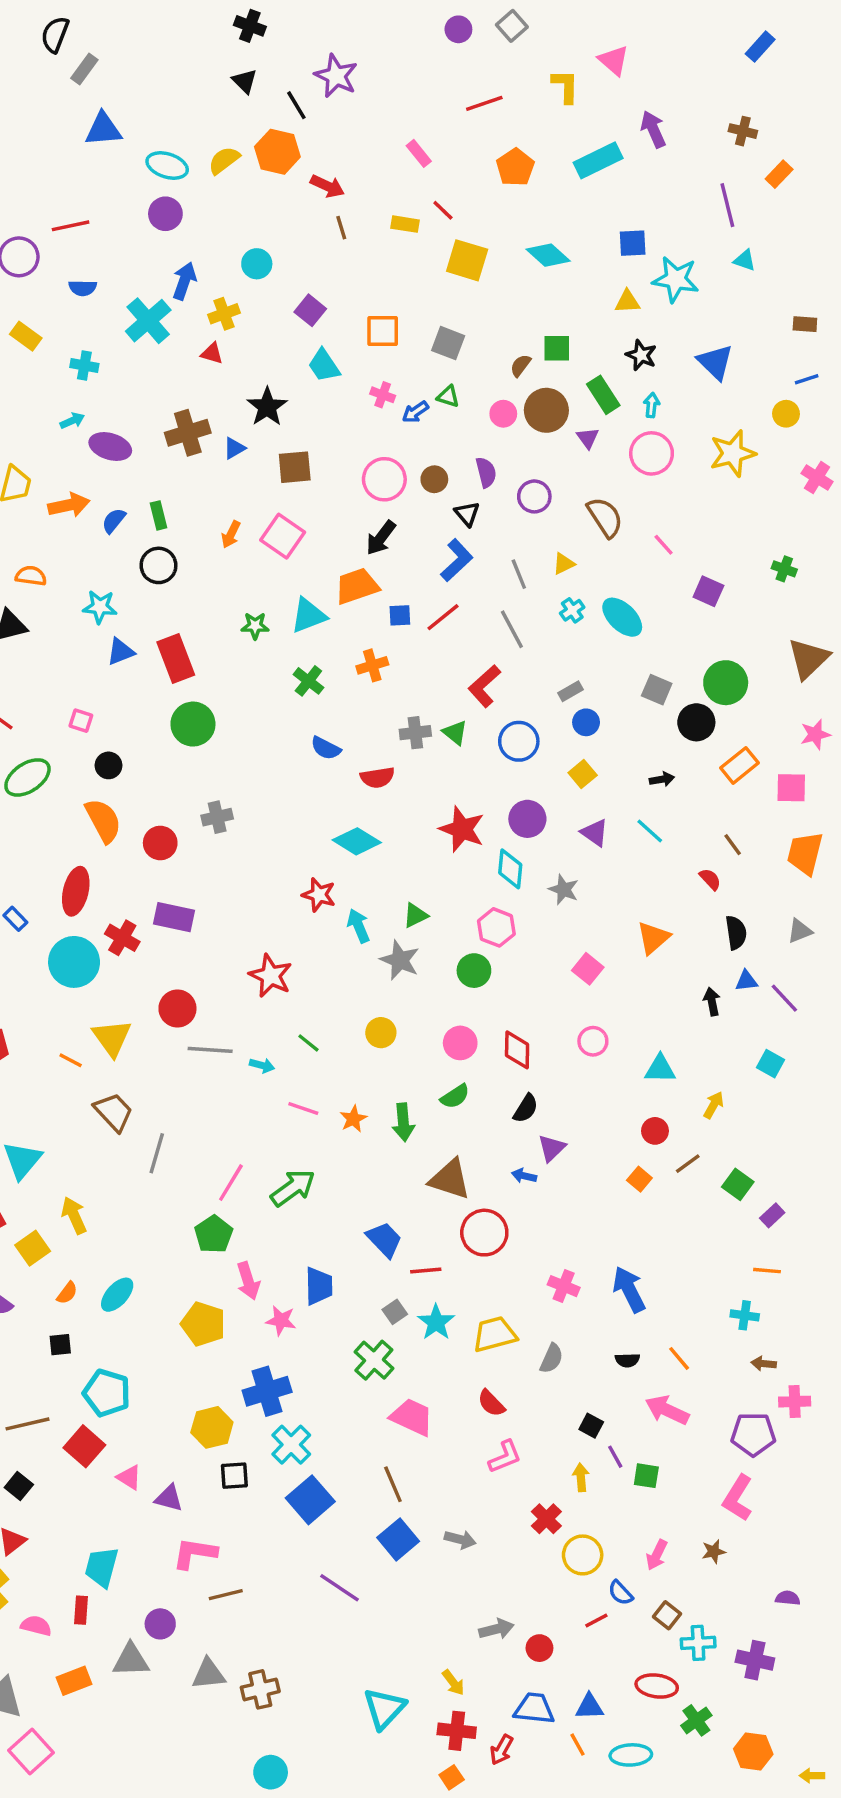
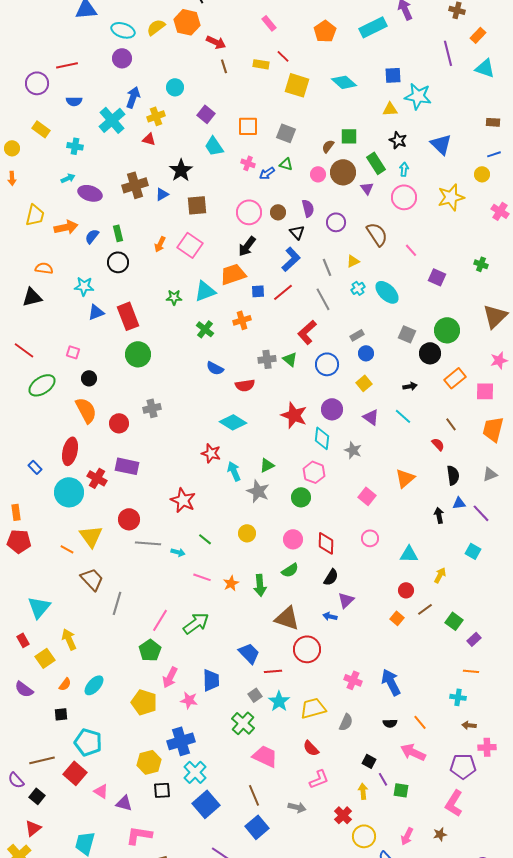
cyan triangle: (745, 260) -> (485, 68), moved, size x1.5
pink arrow: (248, 1281) -> (170, 677), turned 45
gray arrow: (460, 1539) -> (297, 807), moved

